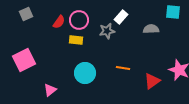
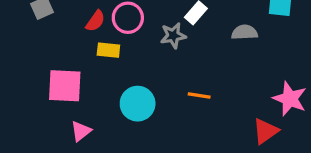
yellow rectangle: (76, 40) -> (108, 50), moved
pink square: (24, 60) -> (65, 86), moved, turned 30
red triangle: (152, 81) -> (266, 131), moved

